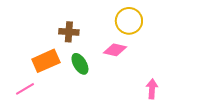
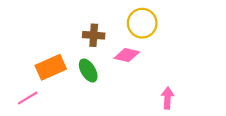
brown cross: (69, 32) -> (94, 35), moved

